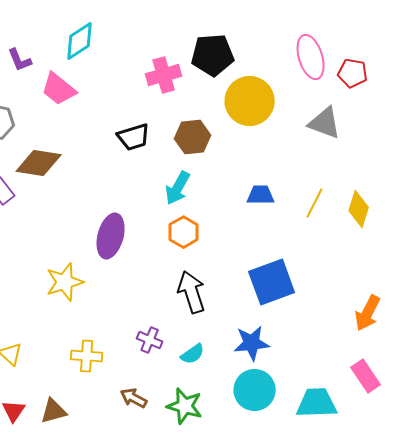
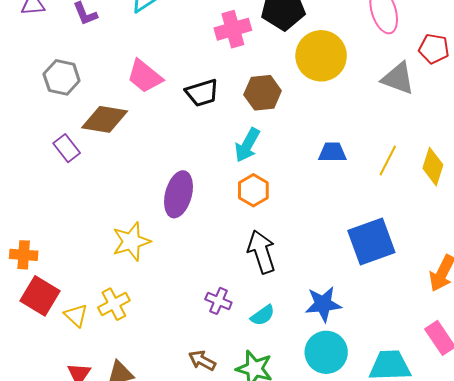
red pentagon: (353, 73) -> (434, 49), moved
pink trapezoid: (59, 89) -> (145, 76), moved
blue square: (272, 282) -> (371, 241), moved
yellow cross: (87, 356) -> (114, 304), moved, turned -32

